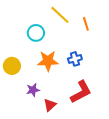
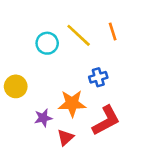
yellow line: (60, 15) -> (79, 35), moved
orange star: (48, 61) -> (72, 103), moved

